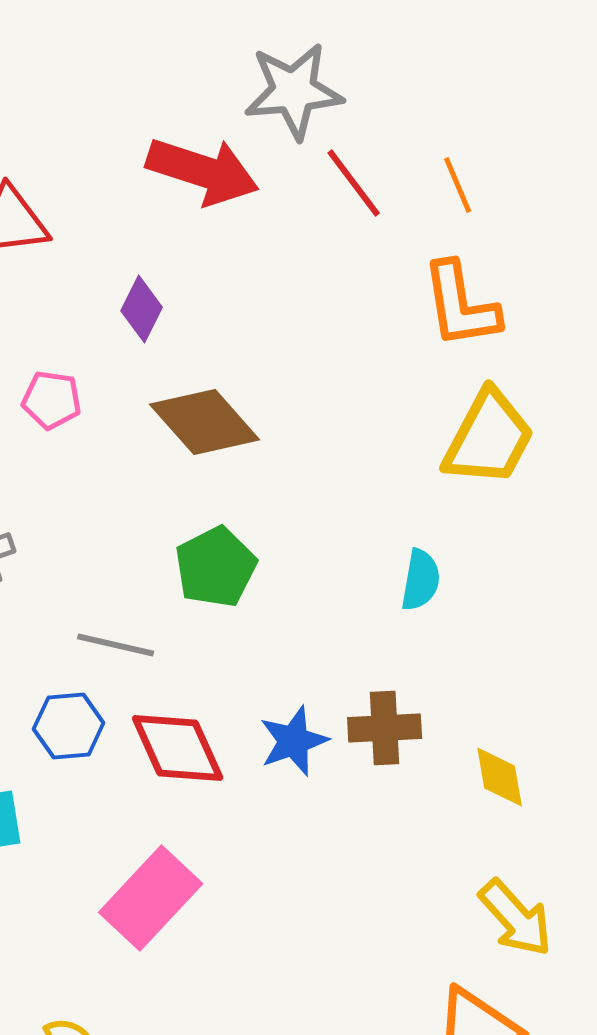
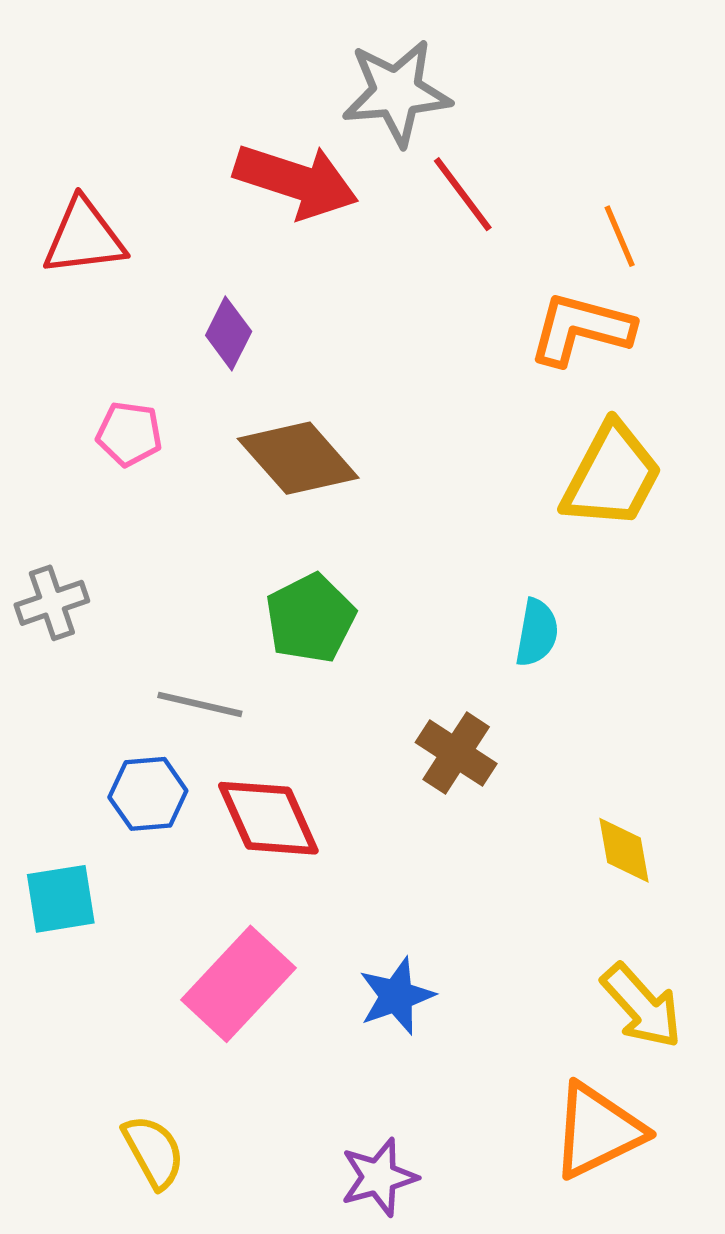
orange line: (458, 185) -> (620, 236), moved
orange L-shape: (461, 305) -> (581, 329), turned 114
brown cross: (385, 728) -> (456, 753), moved, turned 36
blue star: (294, 741) -> (396, 996), moved

